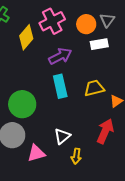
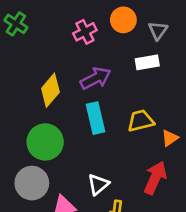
pink cross: (52, 21) -> (85, 32), size x0.7
orange circle: (86, 24) -> (123, 20), moved
yellow diamond: (26, 37) -> (50, 90), moved

